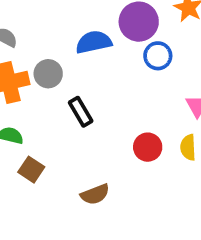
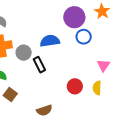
blue semicircle: (94, 42) -> (50, 41), moved
gray circle: (48, 74) -> (24, 53), moved

